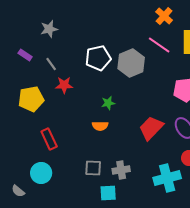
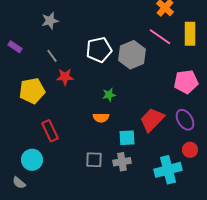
purple rectangle: (25, 55) -> (15, 47), moved
cyan circle: (41, 173) -> (32, 160), moved
cyan square: (108, 193) -> (127, 138), moved

